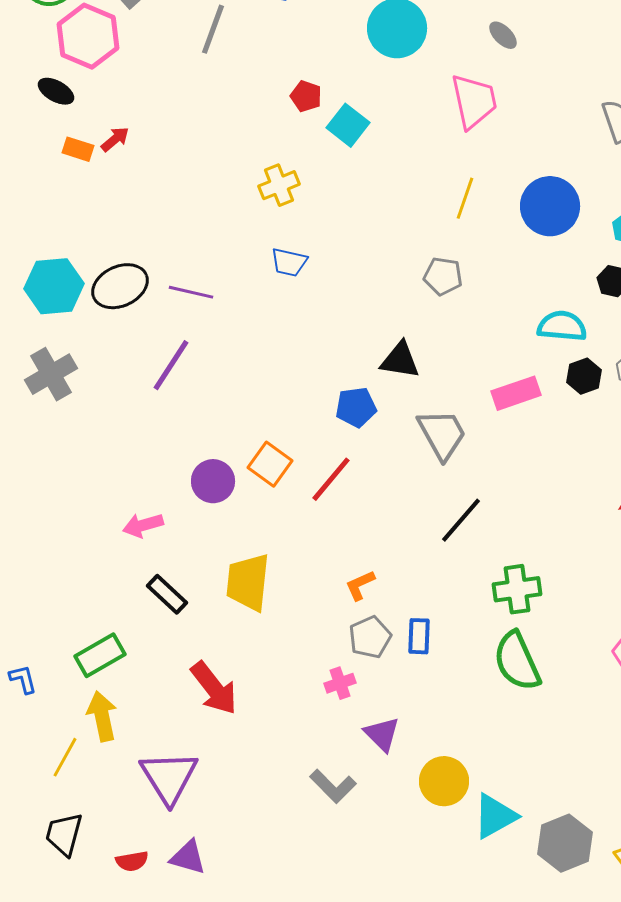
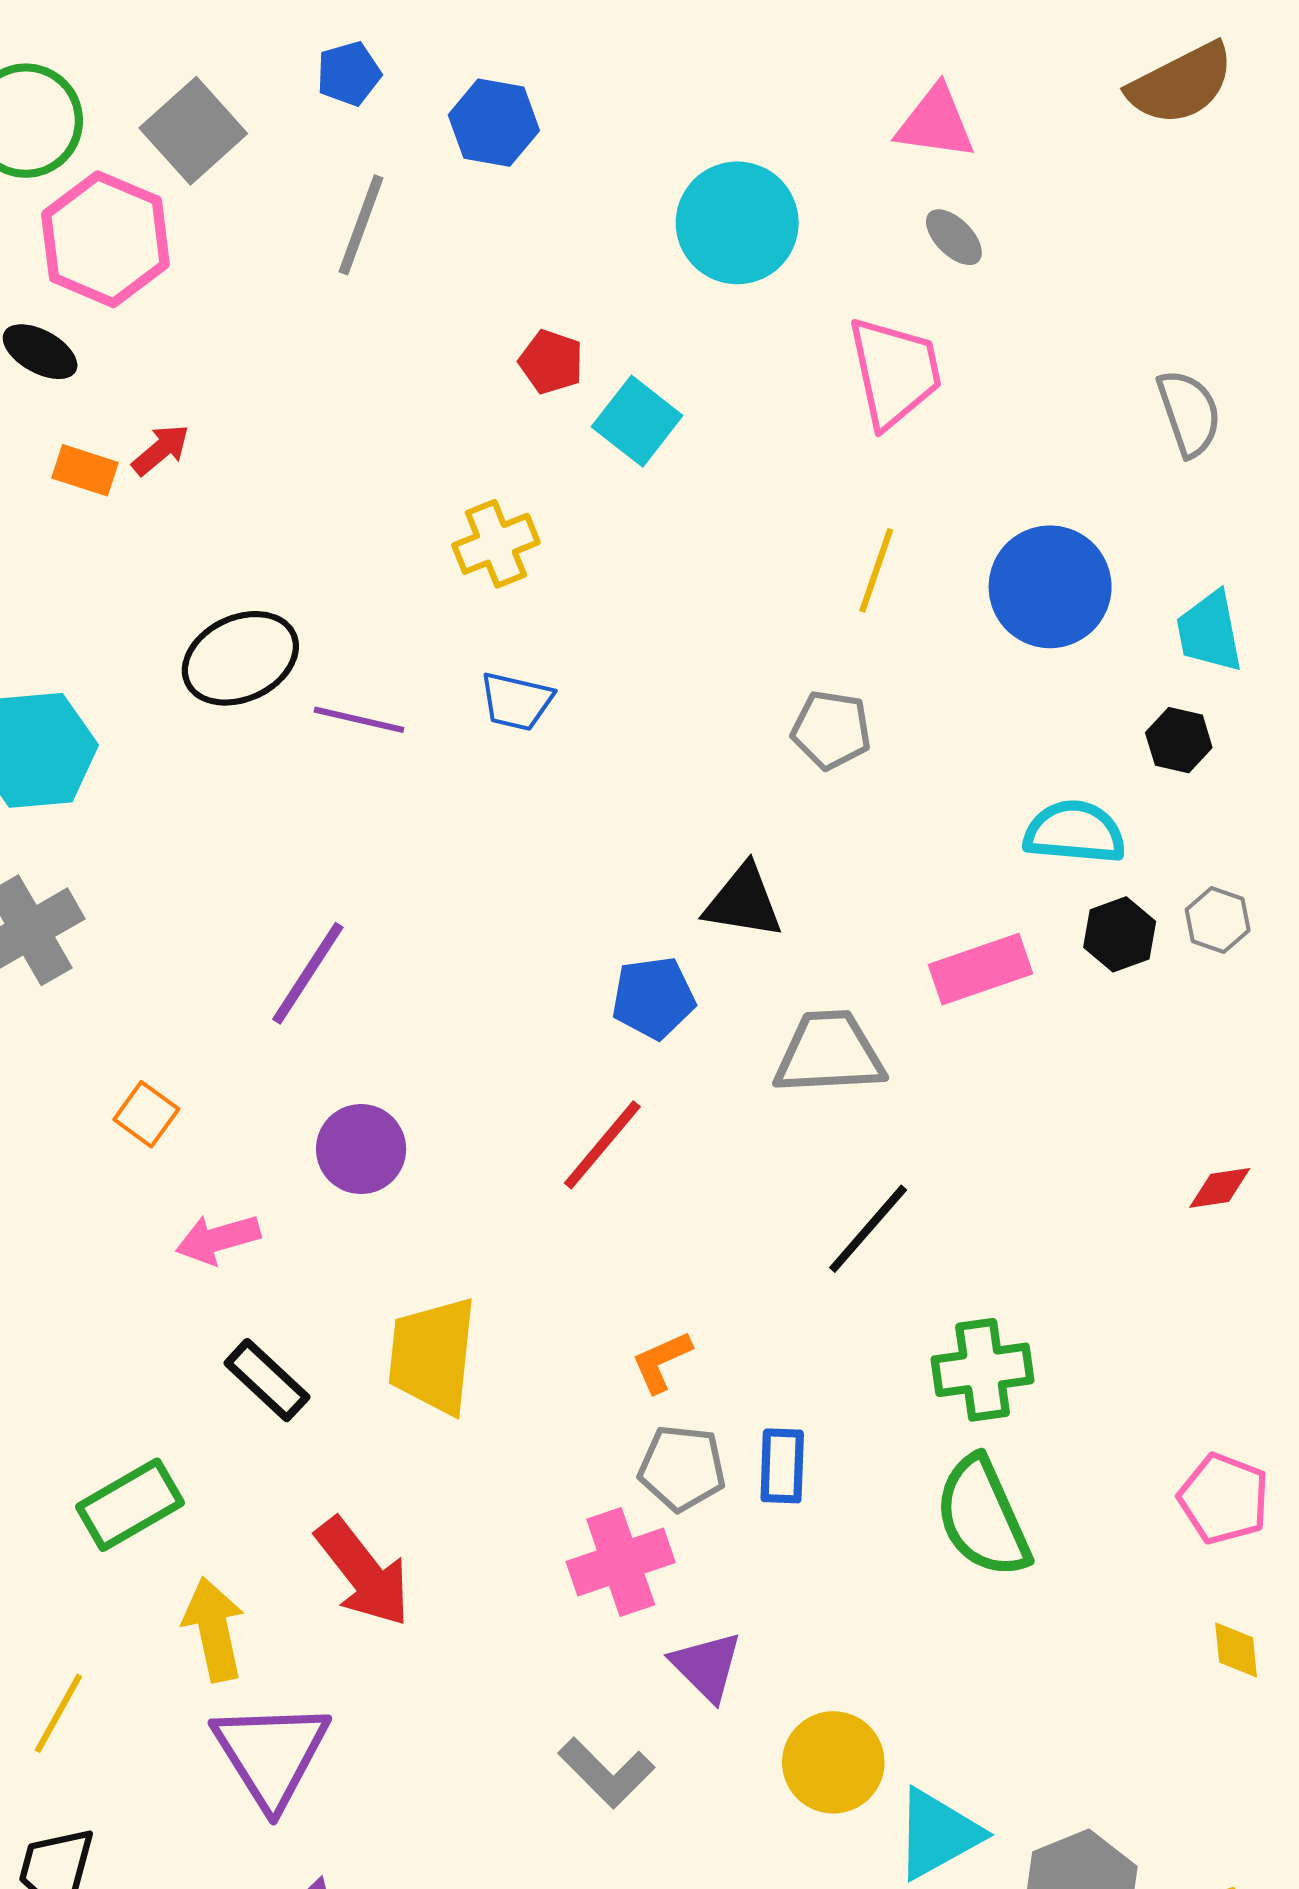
black ellipse: (120, 286) -> (240, 658), moved
purple line: (191, 292) -> (359, 720), moved
purple line: (171, 365) -> (308, 973), moved
gray trapezoid: (442, 434) -> (829, 1053), turned -64
orange square: (270, 464) -> (146, 1114), moved, size x0.7
gray pentagon: (370, 637) -> (682, 1468), turned 30
pink cross: (340, 683) -> (621, 1562), size x1.6
yellow arrow: (102, 716) -> (214, 1629), moved

